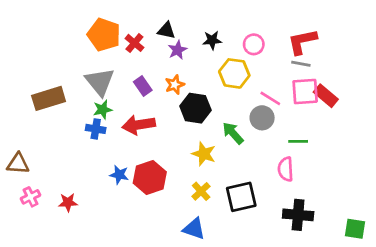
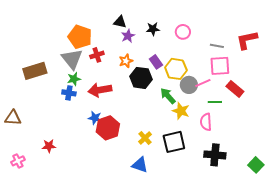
orange pentagon: (104, 35) -> (80, 37), moved
red L-shape: (302, 42) -> (247, 40), moved
red cross: (134, 43) -> (97, 55), moved, turned 32
yellow hexagon: (234, 73) -> (176, 69), moved
purple rectangle: (143, 86) -> (156, 62), moved
red rectangle: (326, 96) -> (235, 89), moved
pink line: (270, 98) -> (203, 83), moved, turned -56
yellow star: (204, 154) -> (181, 111), moved
blue star: (119, 175) -> (95, 118), moved
pink cross: (31, 197) -> (18, 161), moved
green square: (355, 229) -> (256, 165), turned 35

